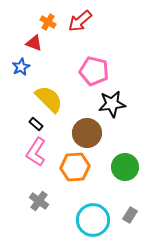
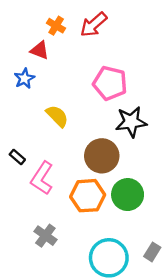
yellow semicircle: (49, 99) -> (57, 116), size x0.7
black rectangle: (36, 124) -> (17, 157), moved
green circle: (125, 167) -> (128, 195), moved

